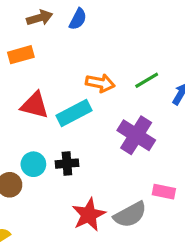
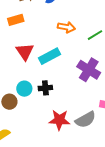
orange arrow: (100, 83) -> (66, 27), moved
red triangle: (35, 105) -> (25, 52), turned 42
red star: (89, 215) -> (59, 120), turned 30

